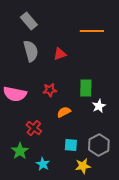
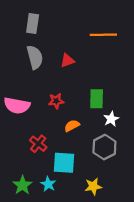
gray rectangle: (29, 21) -> (33, 24), turned 48
cyan square: (71, 145) -> (64, 163), moved, size x1.5
gray hexagon: (99, 145) -> (104, 147), moved
green star: (20, 151) -> (22, 185), moved

